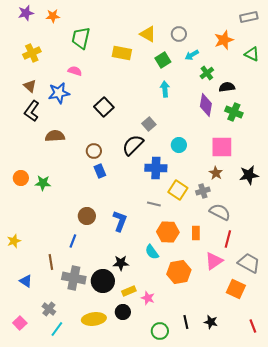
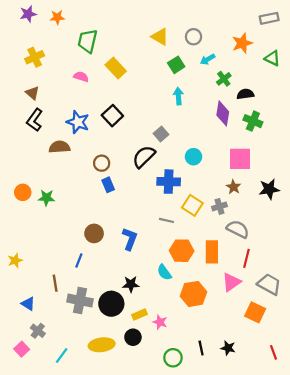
yellow rectangle: (122, 53) -> (116, 68), moved, turned 36
blue star: (59, 93) -> (78, 122), moved, turned 30
orange rectangle: (196, 233) -> (212, 252), size x1.5
gray cross: (49, 309) -> (38, 331), moved

